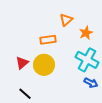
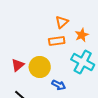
orange rectangle: (48, 40) -> (57, 41), moved
blue arrow: (91, 83) -> (59, 85), moved

